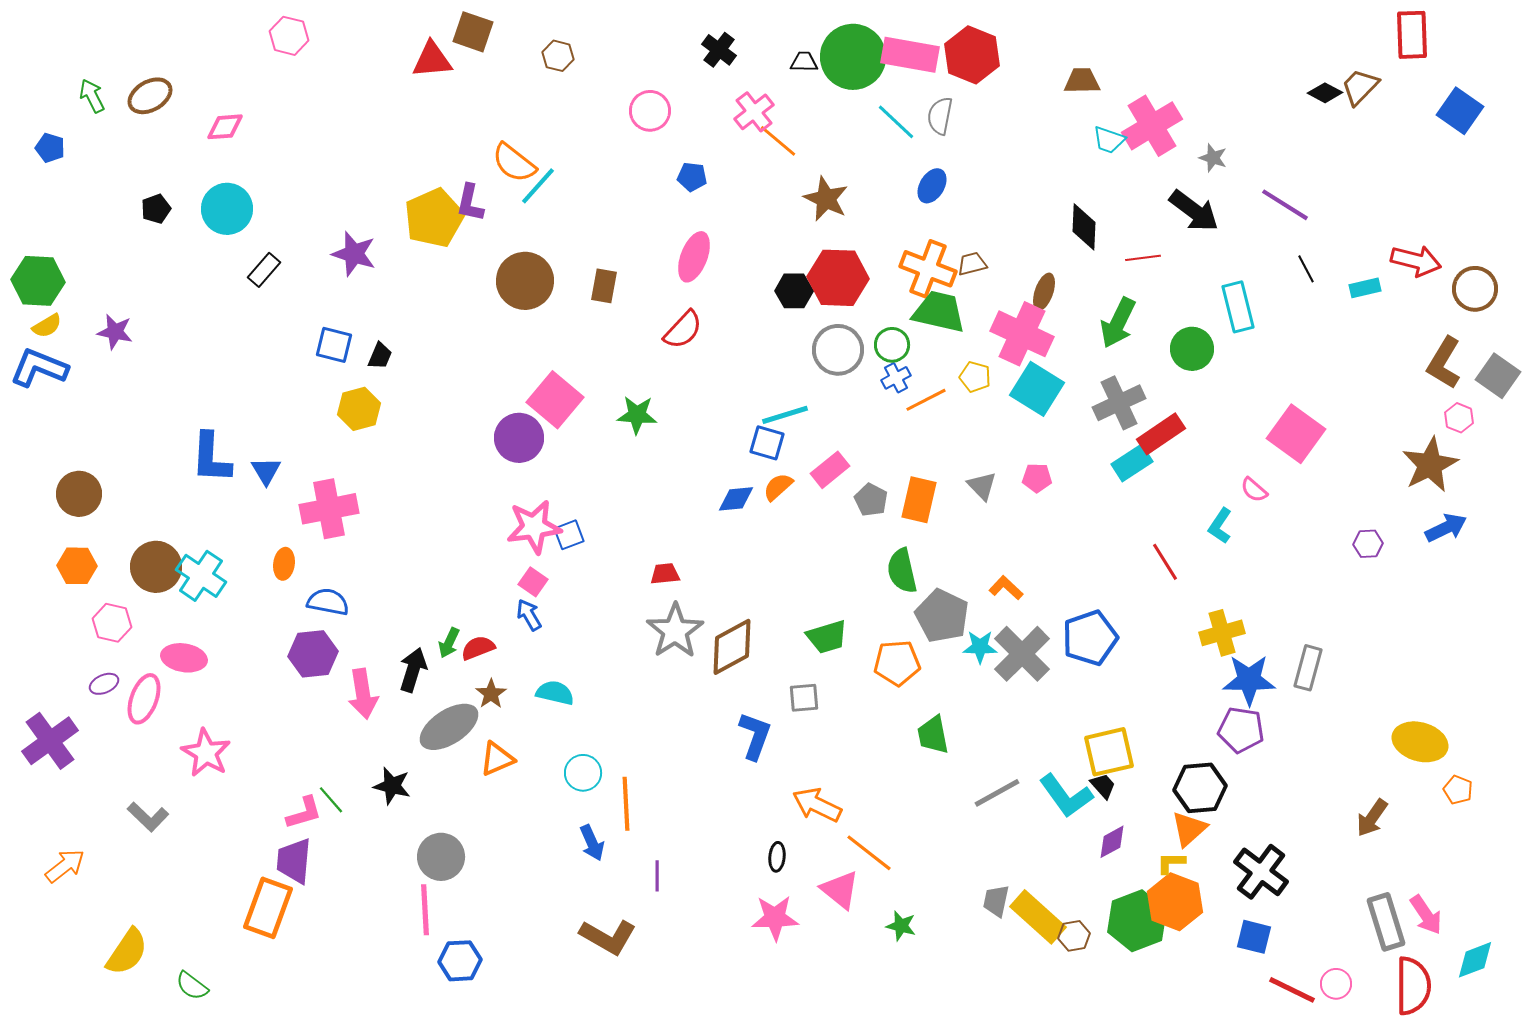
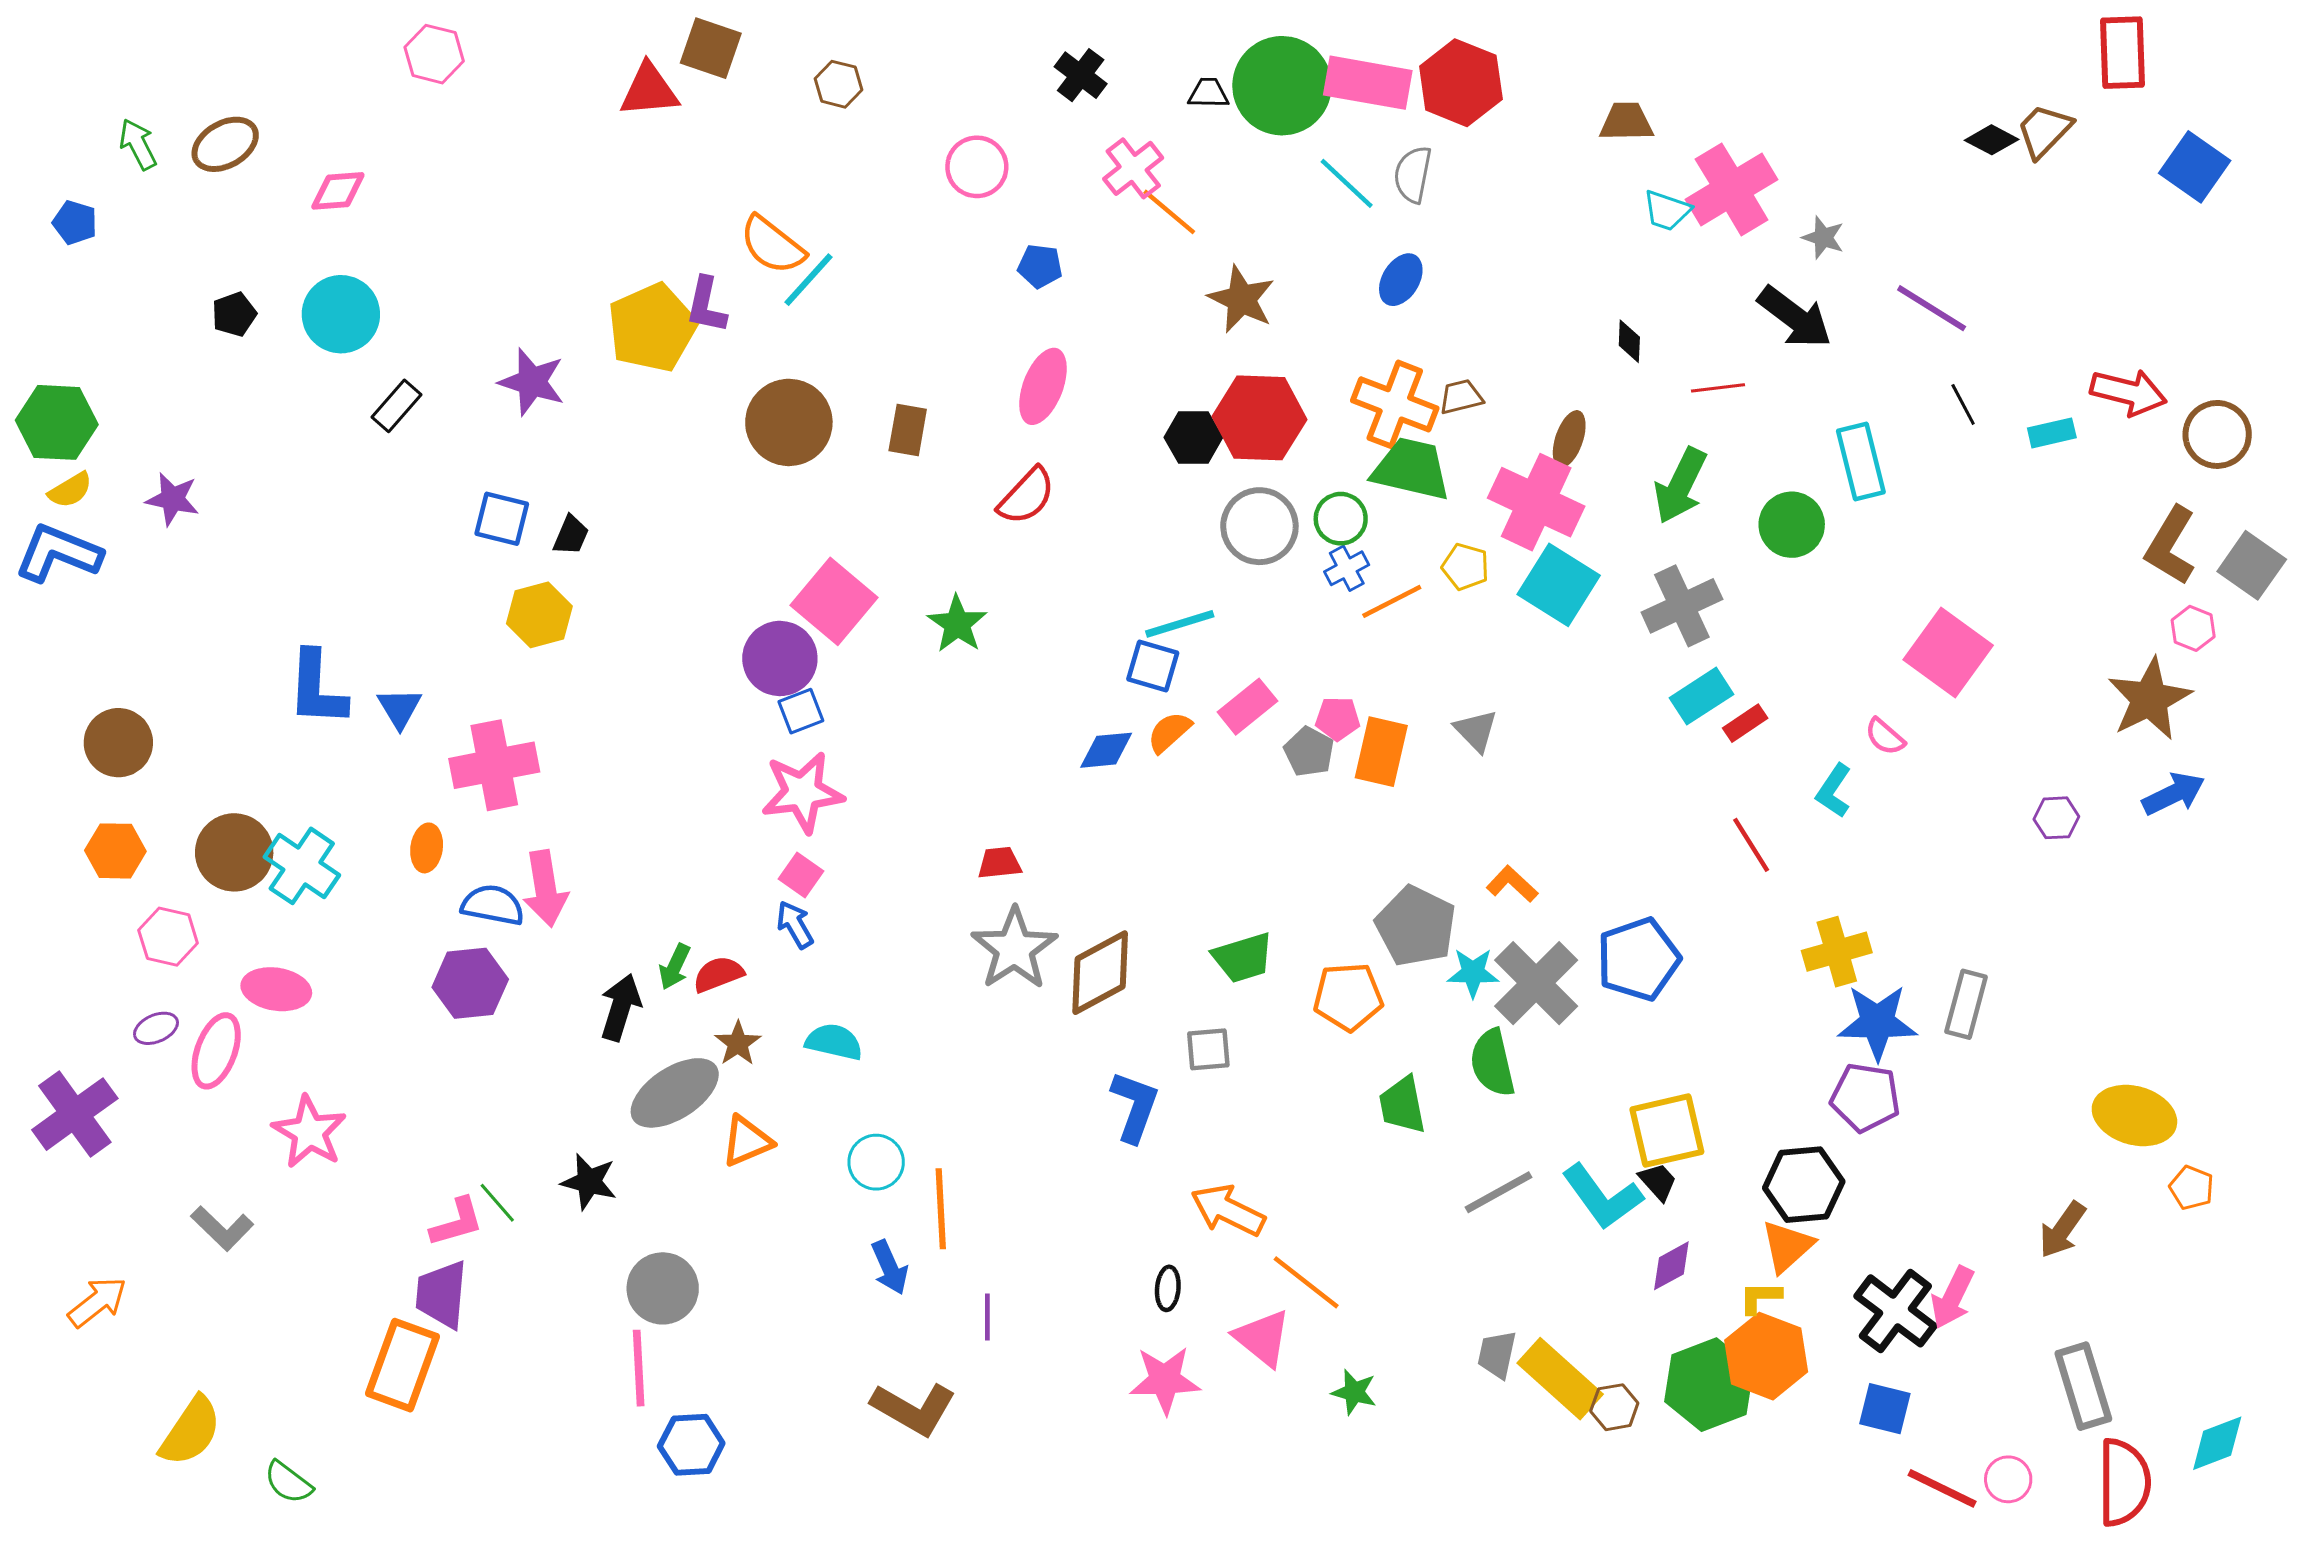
black diamond: (1084, 227) -> (1629, 341), size x0.6
green star: (637, 415) -> (957, 624), turned 30
red rectangle: (1161, 434) -> (1745, 723), moved, size x0.6
pink pentagon: (1037, 478) -> (1338, 719), moved
blue square: (569, 535) -> (801, 711), moved
green semicircle: (902, 571) -> (1493, 1063), moved
pink arrow: (363, 694) -> (545, 889), moved
pink arrow: (1426, 915) -> (1953, 1297), moved, turned 60

